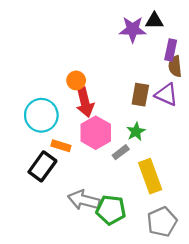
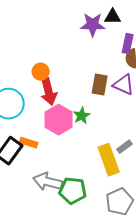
green star: (136, 132) -> (82, 116), moved
orange rectangle: (61, 146) -> (29, 143), moved
gray rectangle: (121, 152) -> (125, 147), moved

